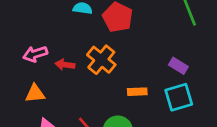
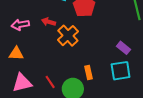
red arrow: (65, 65) -> (48, 22), moved
orange rectangle: (137, 92) -> (88, 72), moved, turned 72

